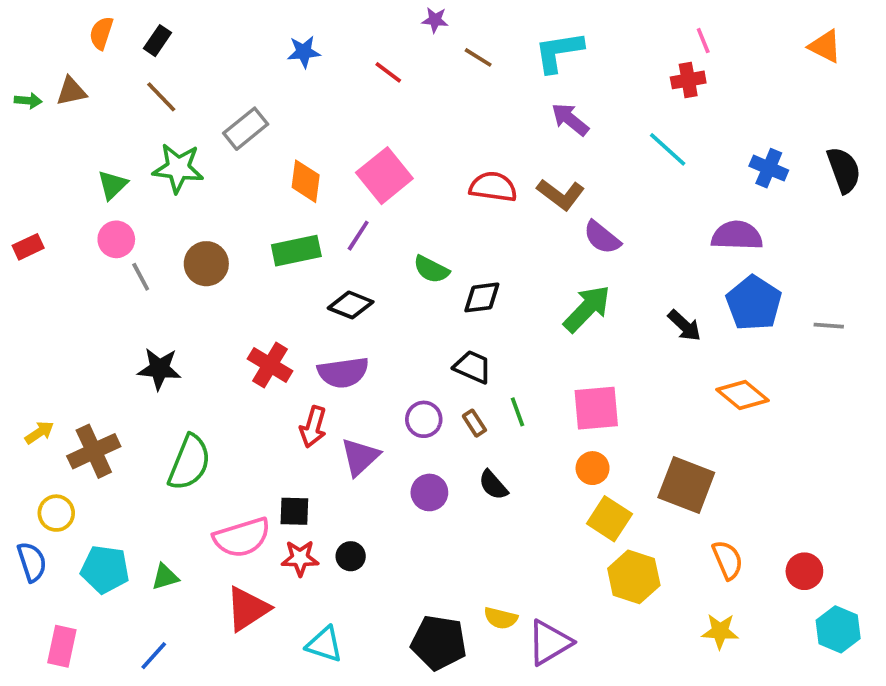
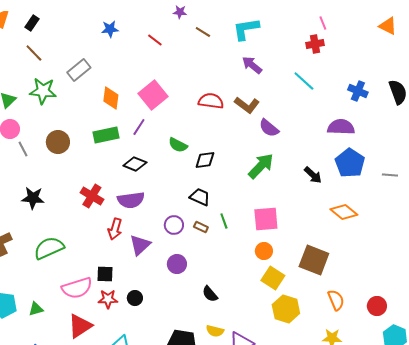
brown rectangle: (474, 423) -> (201, 227), turned -32
green semicircle: (189, 462) -> (49, 248), turned -136
black semicircle: (493, 485) -> (210, 294), moved

